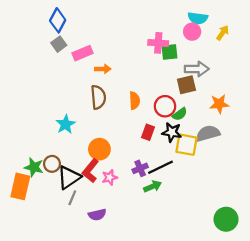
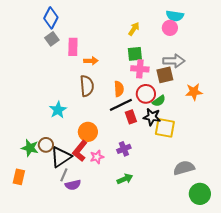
yellow arrow: (223, 33) -> (134, 29), moved
pink cross: (158, 43) -> (140, 69), moved
green square: (170, 52) -> (135, 54), moved
pink rectangle: (82, 53) -> (73, 47), turned -66
red rectangle: (148, 132) -> (131, 117), turned -40
gray semicircle: (208, 133) -> (184, 168), moved
black line: (160, 167) -> (121, 105), moved
orange rectangle: (20, 186) -> (19, 177), moved, size x0.7
green arrow: (153, 186) -> (125, 179), moved
purple semicircle: (97, 215) -> (73, 185), moved

